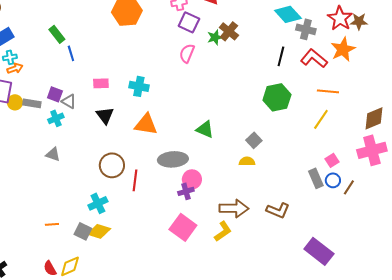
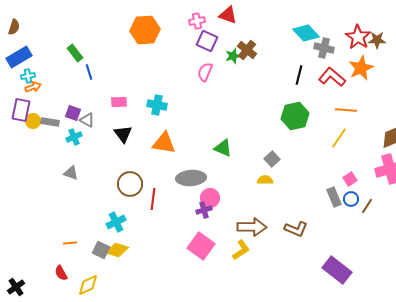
red semicircle: (50, 268) -> (61, 273), moved

